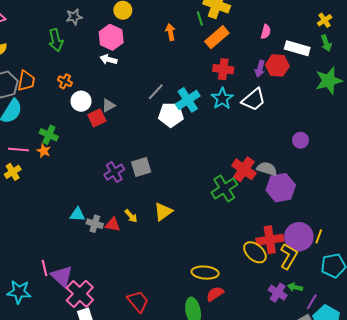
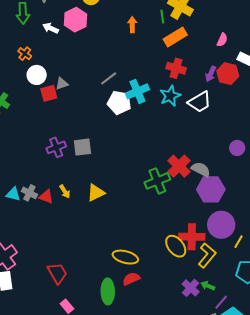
white arrow: (108, 59) -> (50, 28), moved
cyan triangle: (77, 214) -> (13, 194), moved
purple circle: (299, 237) -> (221, 225), moved

